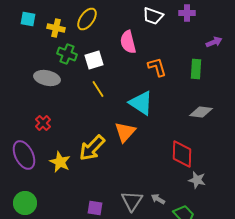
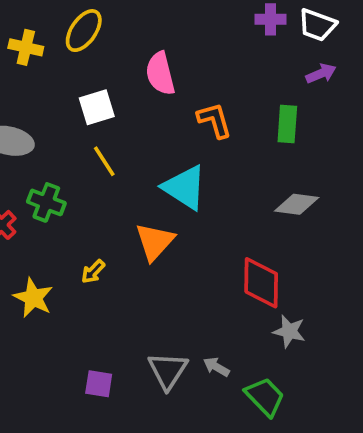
white trapezoid: (153, 16) -> (317, 25), moved
green cross: (67, 54) -> (46, 202), moved
yellow arrow: (92, 148) -> (93, 272), size x0.5

